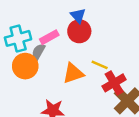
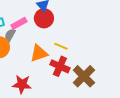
red cross: (114, 83) -> (60, 66), moved, turned -36

